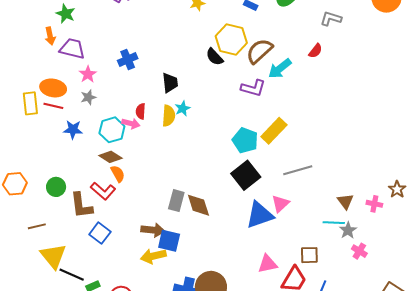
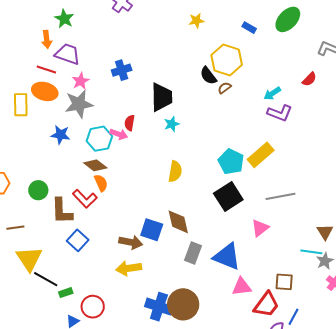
brown semicircle: (259, 51) -> (224, 88), moved, size x0.5
cyan arrow: (280, 69) -> (272, 93), size x0.7
black trapezoid: (170, 83) -> (162, 97), size x1.4
purple L-shape: (253, 88) -> (280, 113), moved
gray star: (88, 97) -> (79, 104), size x1.8
red line: (53, 106) -> (46, 69), moved
yellow semicircle: (169, 116) -> (175, 171), moved
gray rectangle: (176, 201) -> (193, 253), moved
blue triangle: (260, 215) -> (227, 257), moved, turned 36
blue square: (169, 241) -> (152, 230), moved

